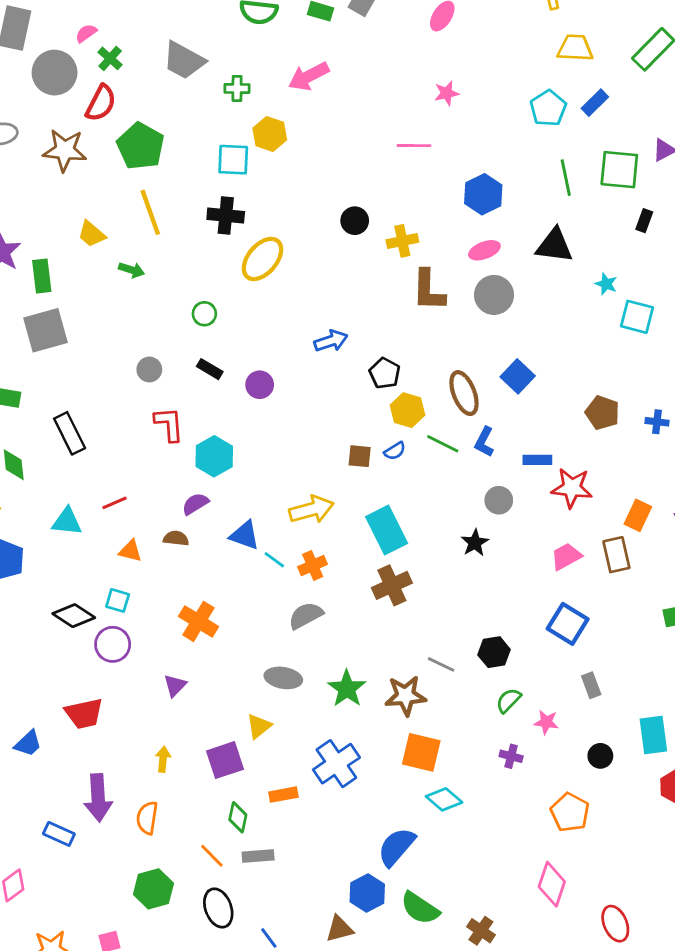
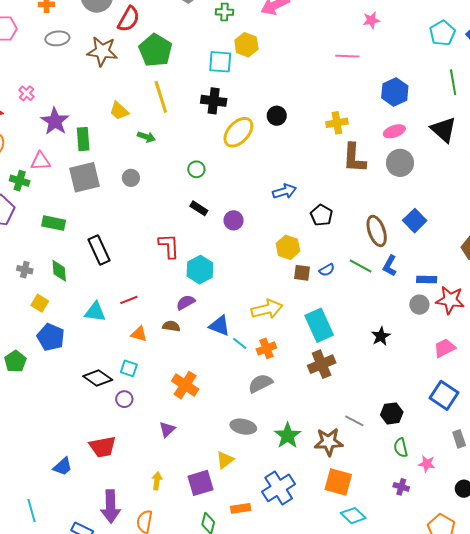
black circle: (355, 221) -> (277, 116), moved
black triangle: (554, 246) -> (443, 130), turned 32
gray circle: (149, 370) -> (131, 178), moved
yellow hexagon: (407, 410) -> (288, 247), moved
gray circle: (499, 500) -> (419, 305), moved
purple circle: (113, 644) -> (124, 399), size x0.7
green semicircle: (509, 700) -> (401, 448), turned -60

